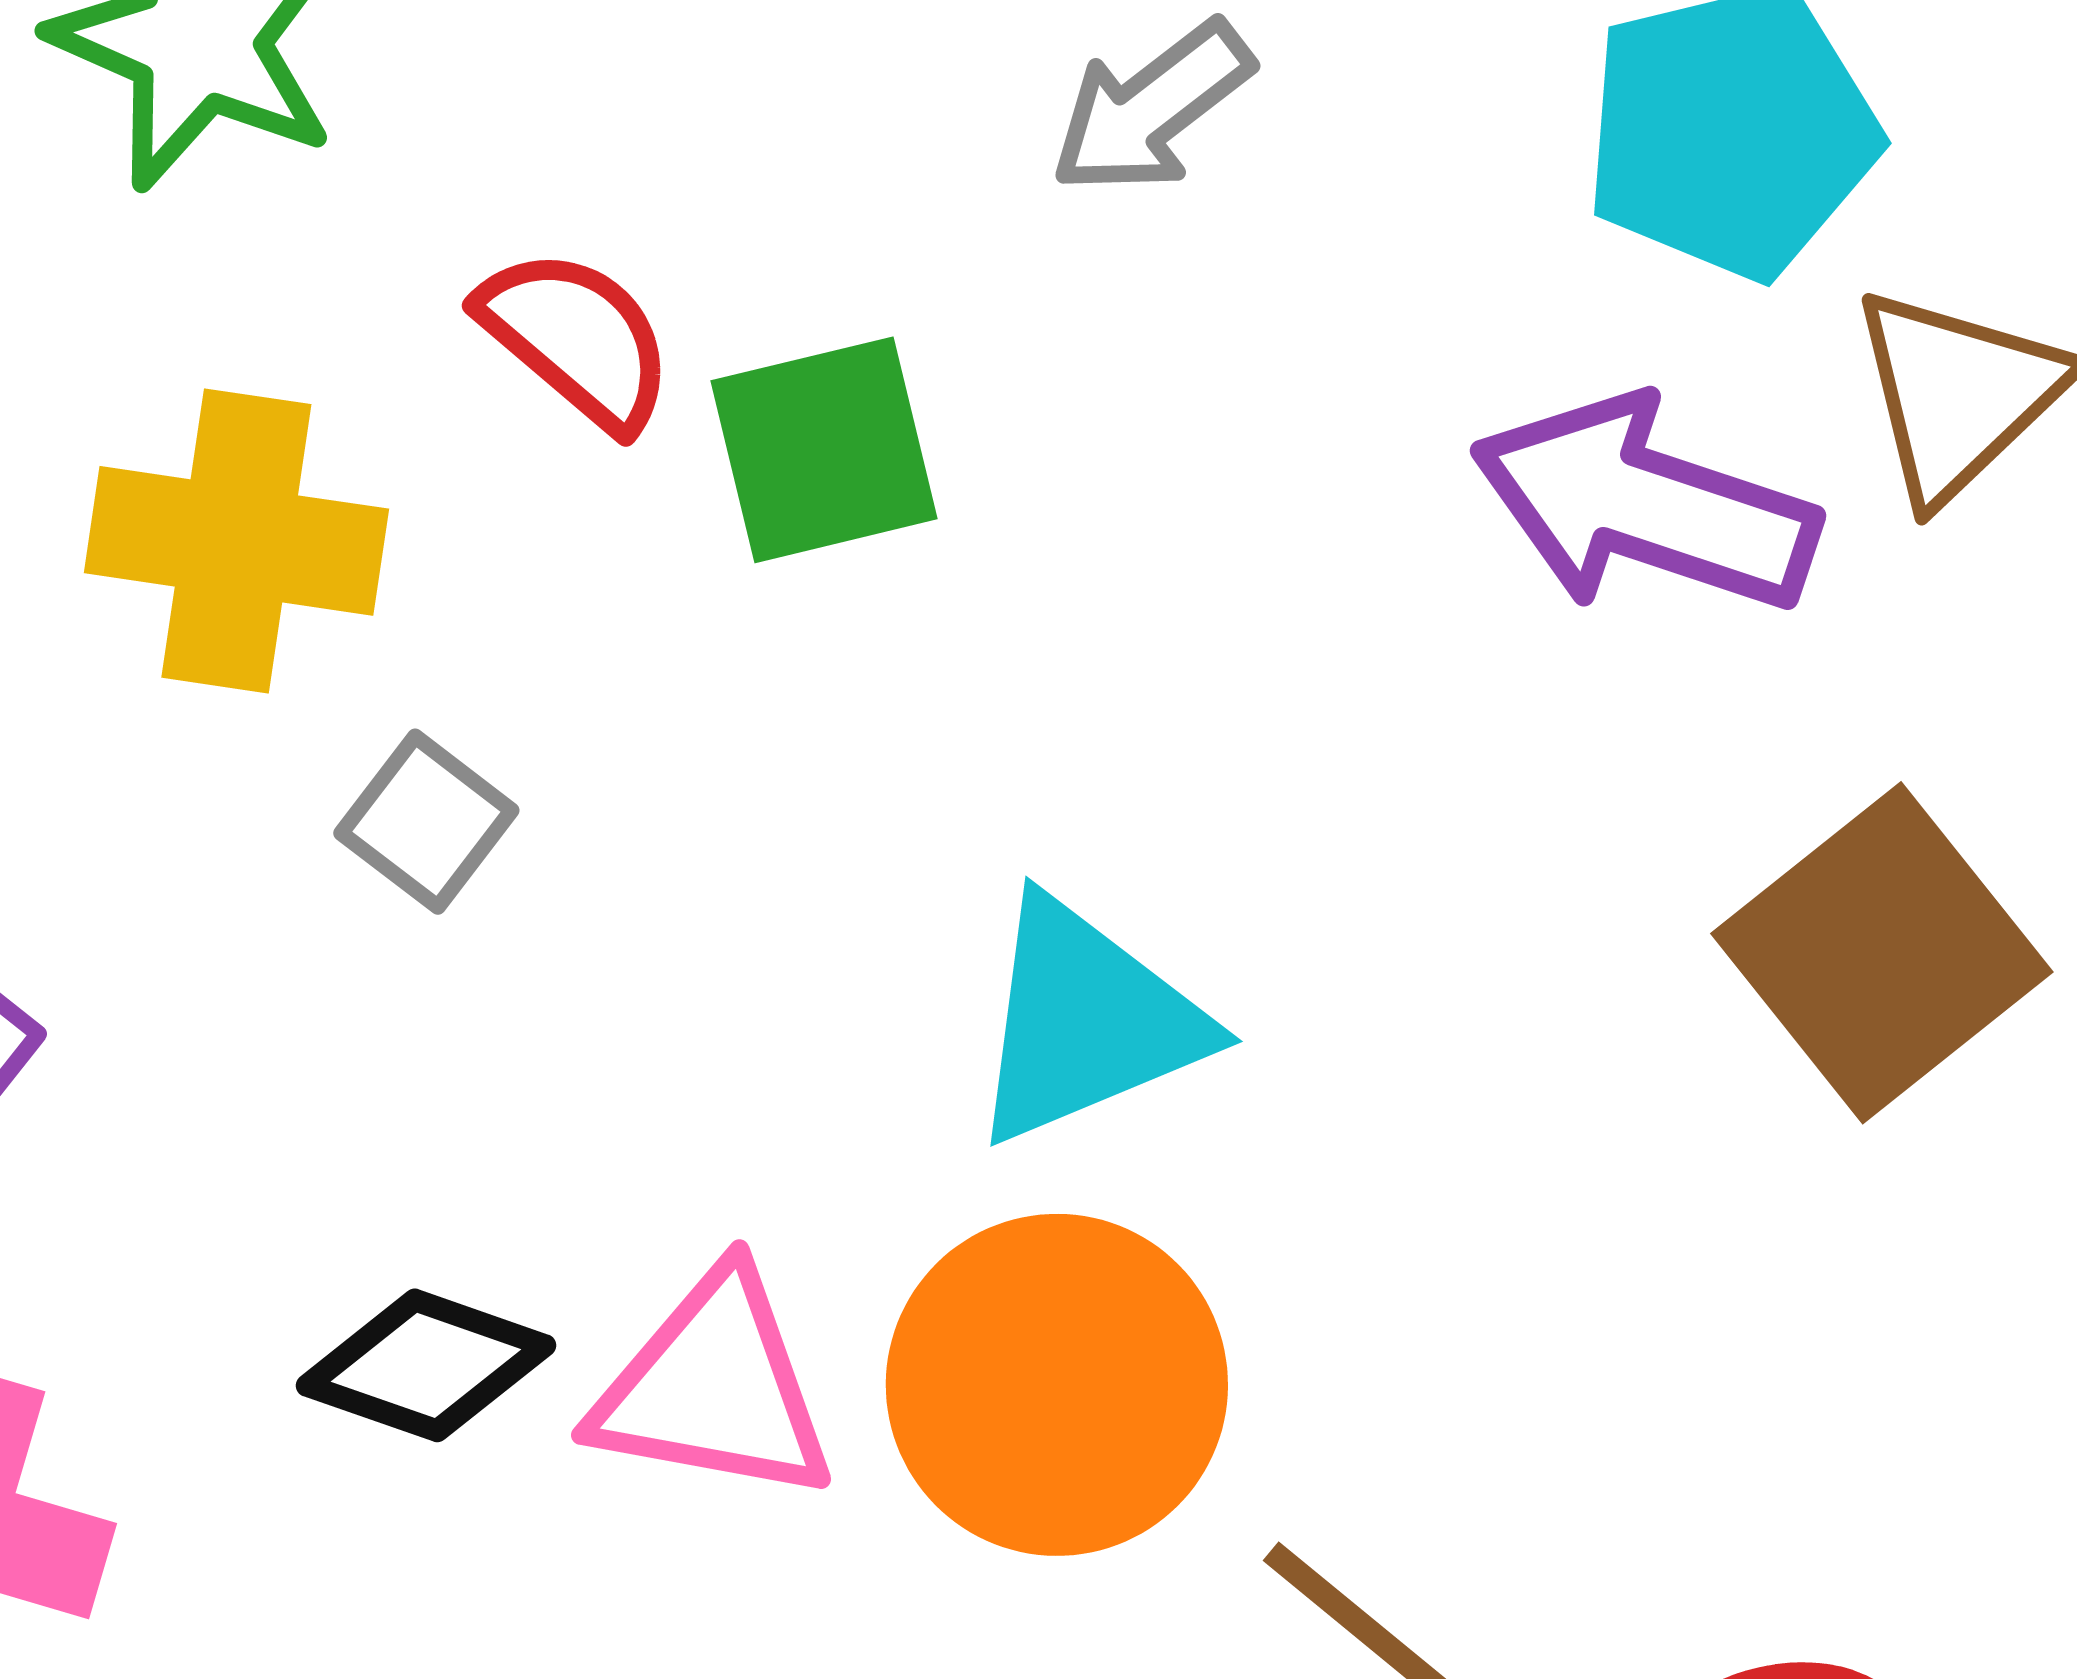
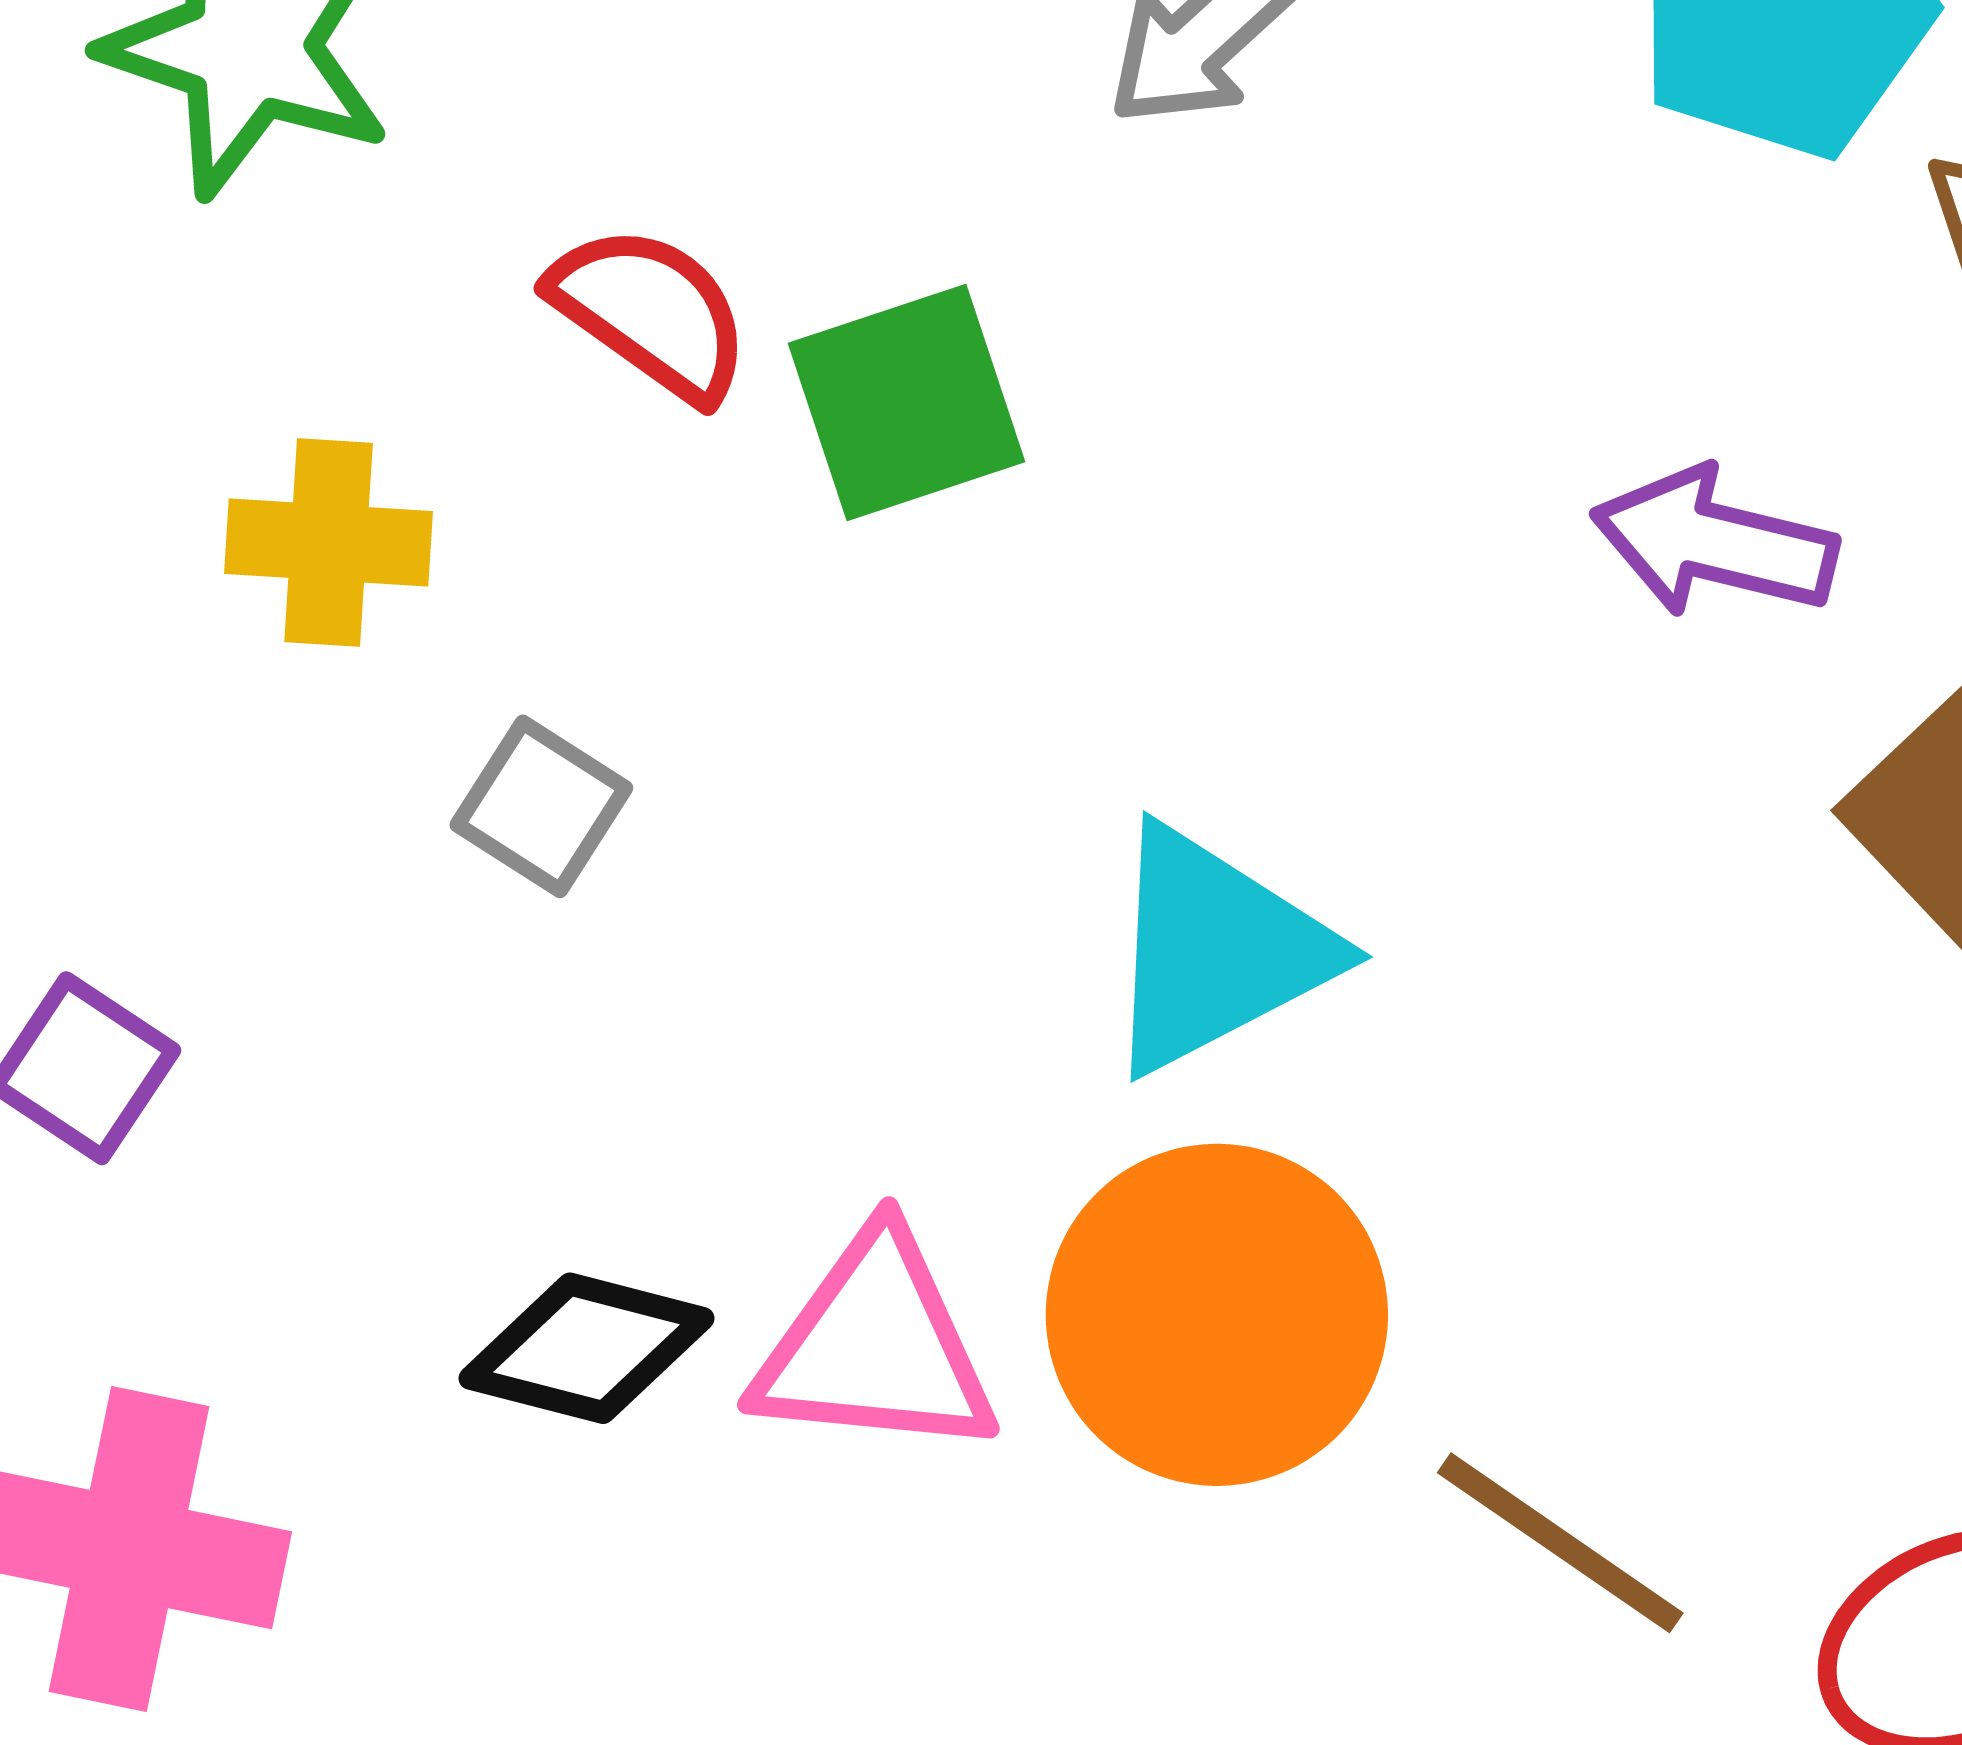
purple arrow: (1645, 505) -> (1714, 543), moved, size x0.7
yellow cross: (236, 541) -> (329, 543), size x0.7

